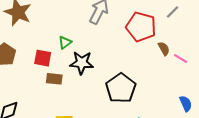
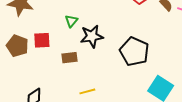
red square: (43, 58) -> (42, 40), moved

